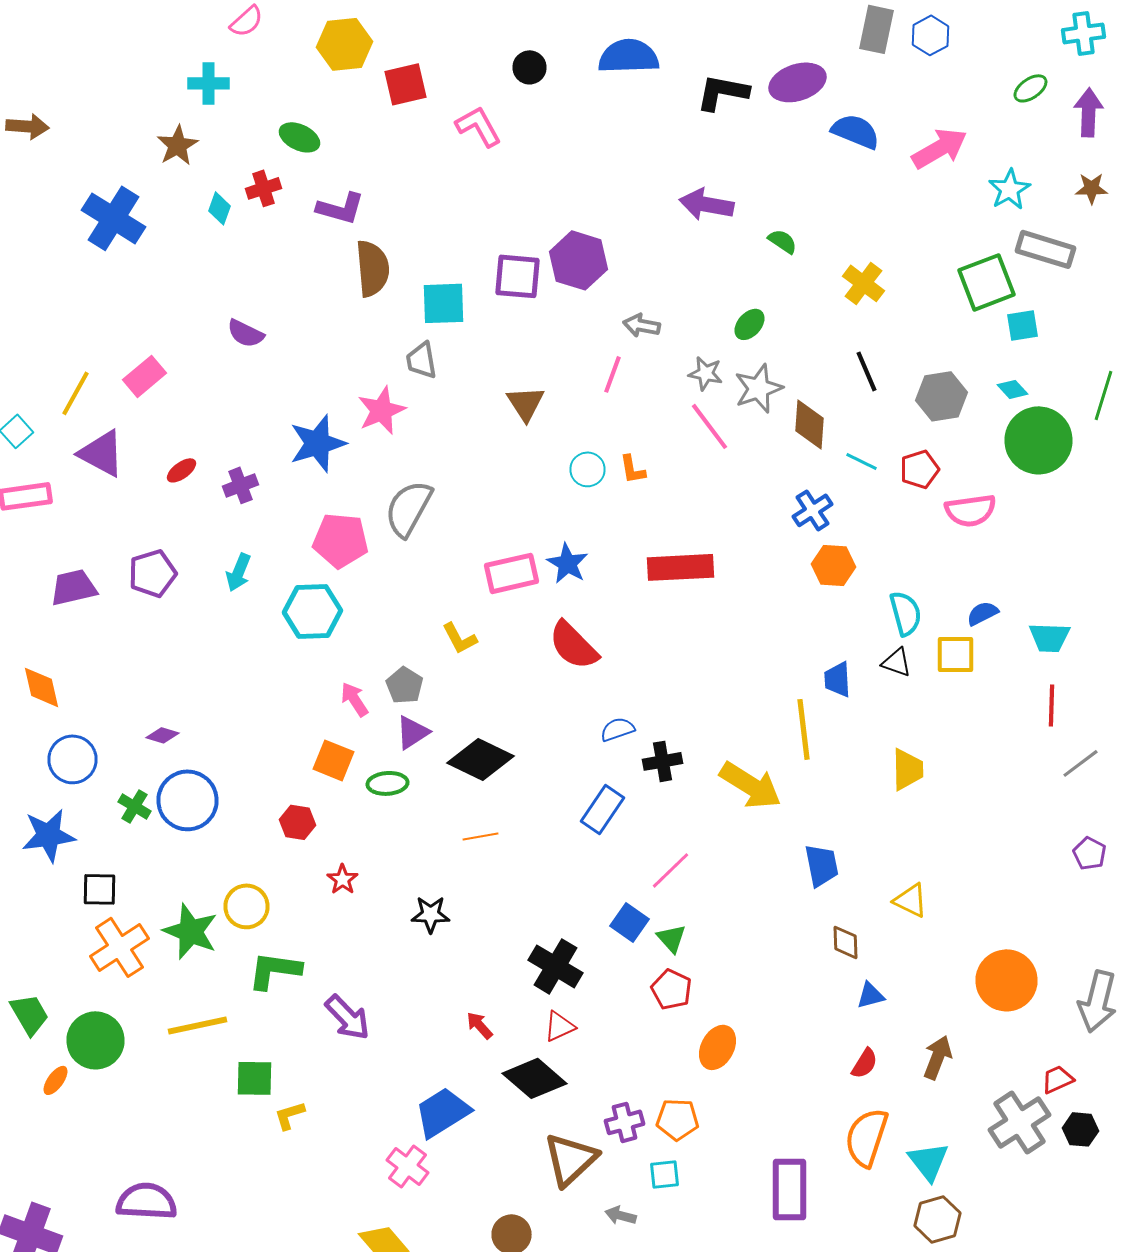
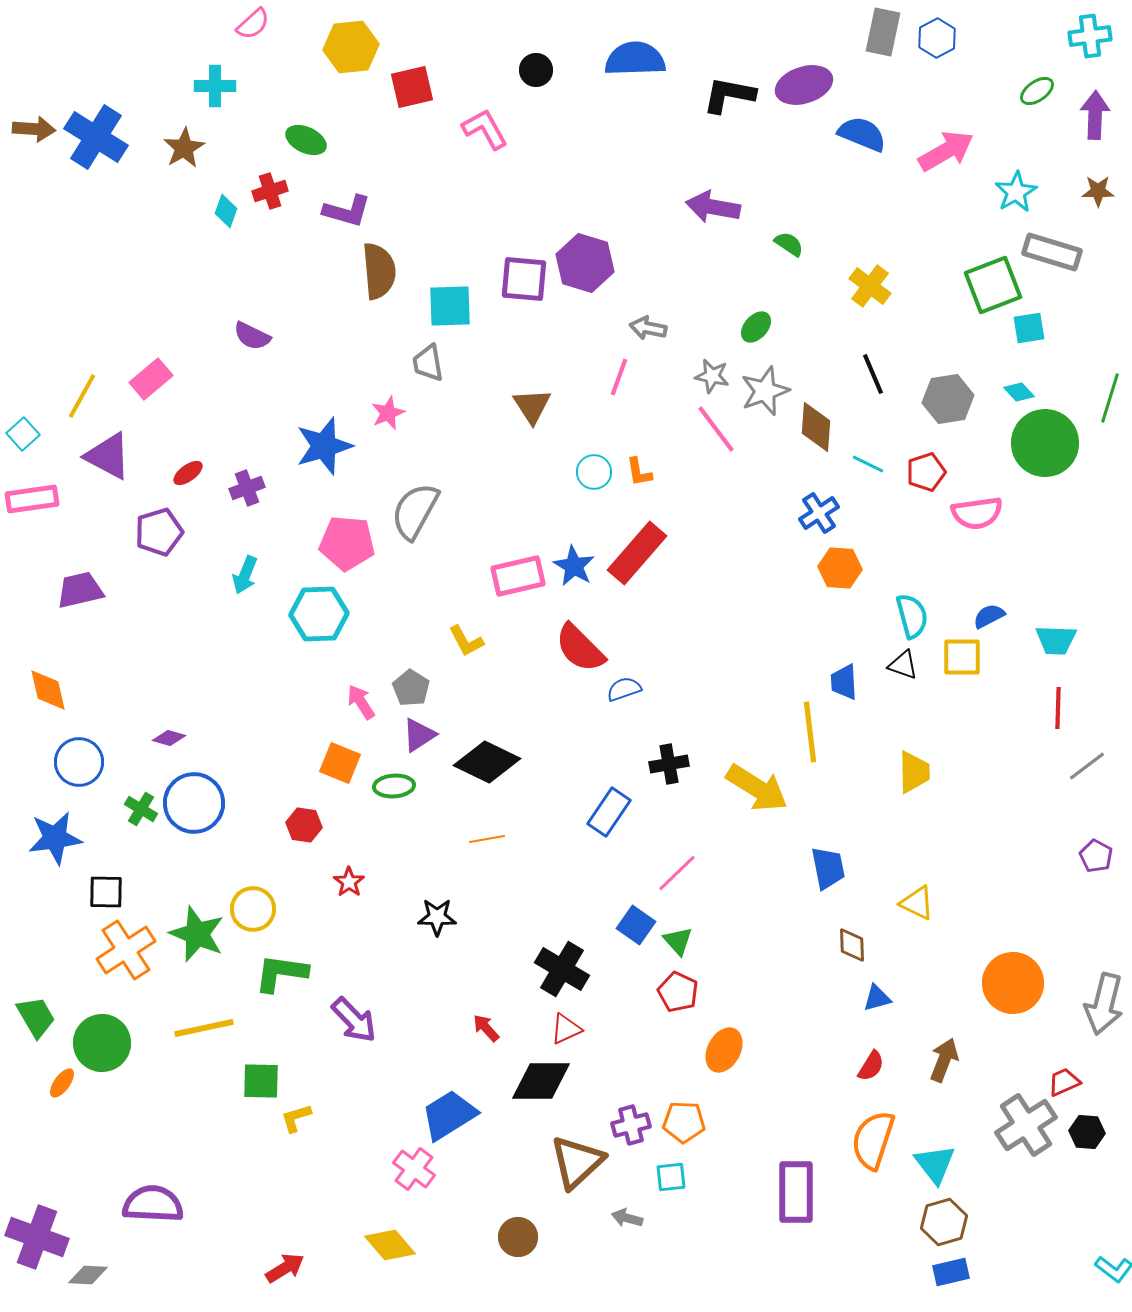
blue cross: (114, 218) -> (96, 137), moved
pink star: (382, 410) -> (388, 413), size x0.7
red rectangle: (680, 567) -> (637, 553), moved, turned -46
purple pentagon: (152, 573) -> (159, 532), moved
blue semicircle: (618, 729) -> (624, 689), moved
black diamond: (534, 1078) -> (541, 1081), turned -40

